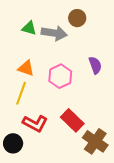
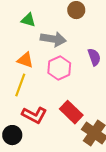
gray arrow: (54, 33) -> (53, 39), moved

